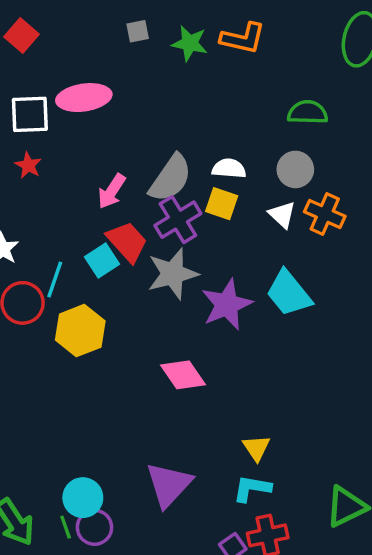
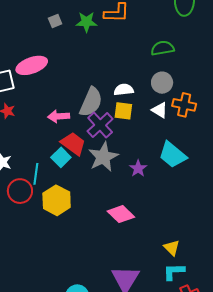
pink arrow: (112, 191) -> (59, 116), turned 65
purple star: (227, 305) -> (138, 168), size x0.6

